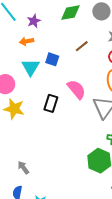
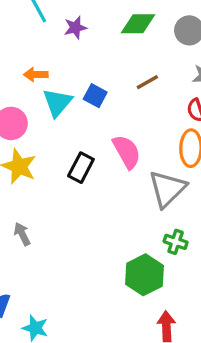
orange arrow: (27, 41) -> (36, 75), moved
gray arrow: (23, 167) -> (22, 234), moved

